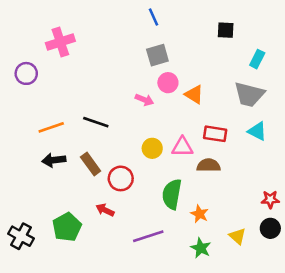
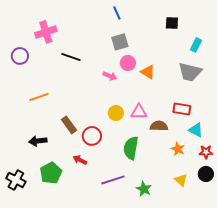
black line: (96, 122) -> (71, 57), moved
cyan triangle: (257, 131) -> (196, 130), moved
red rectangle: (215, 134) -> (182, 109), moved
black arrow: (54, 160) -> (38, 141), moved
orange star: (199, 214) -> (178, 149), moved
green star: (201, 248) -> (144, 189), moved

